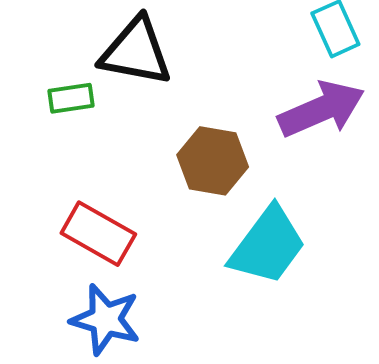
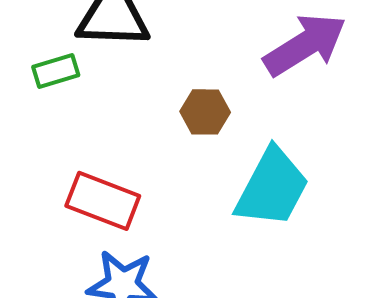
brown hexagon: (213, 161) -> (205, 112), size x0.7

